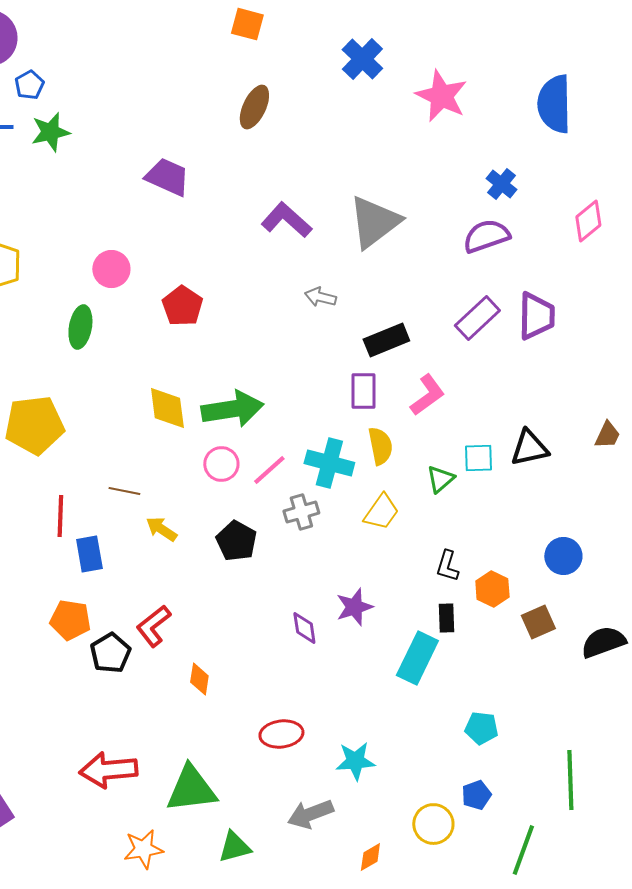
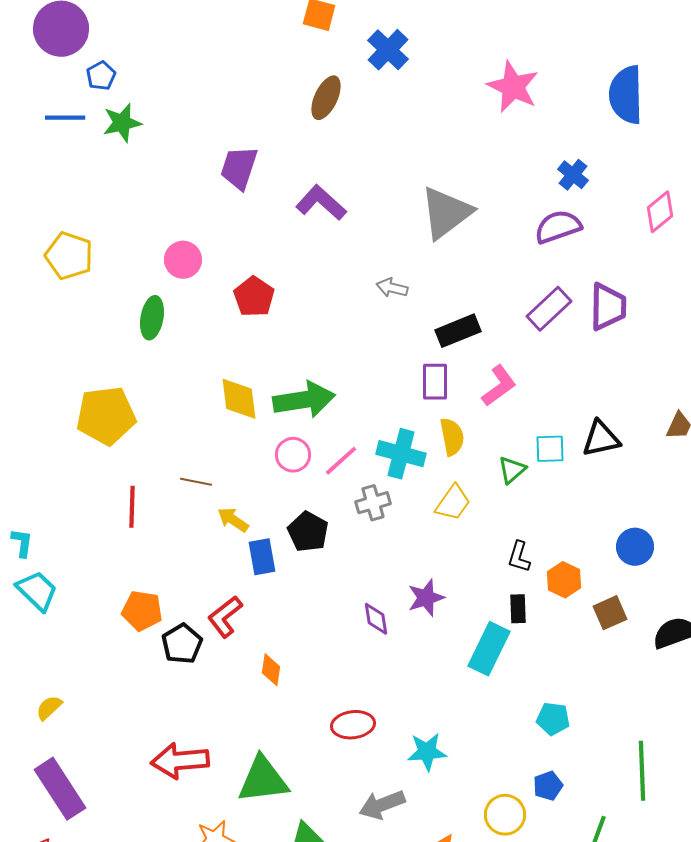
blue cross: (362, 59) -> (388, 50), moved
purple trapezoid: (167, 177) -> (239, 168), turned -96
purple L-shape: (286, 220) -> (321, 203), moved
blue rectangle: (89, 554) -> (262, 557), moved

